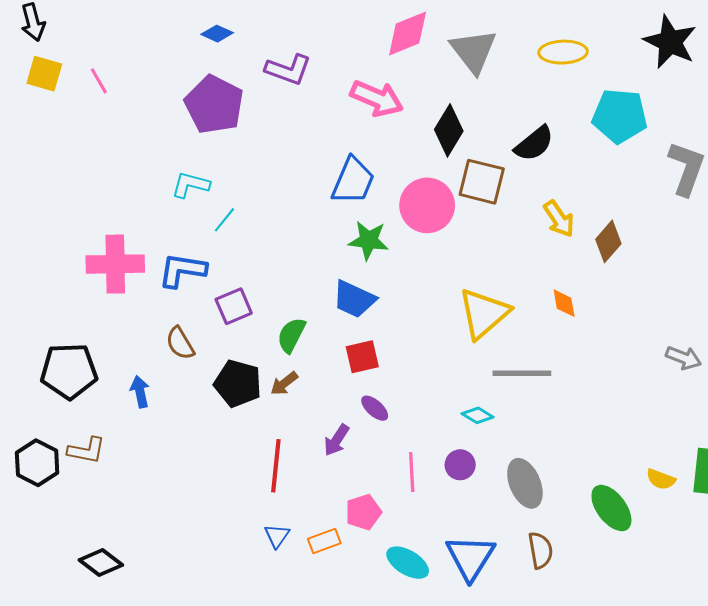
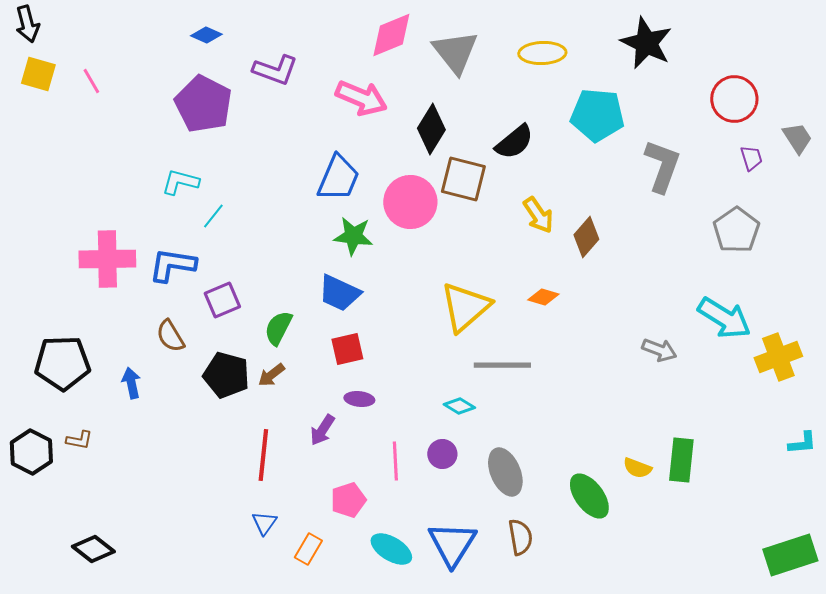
orange diamond: (564, 303) -> (543, 297), turned -64
purple ellipse: (375, 408) -> (359, 399), turned -36
brown L-shape: (86, 450) -> (79, 440), size x0.7
orange rectangle: (324, 541) -> (308, 549), moved, turned -40

